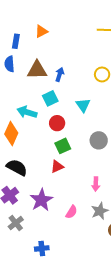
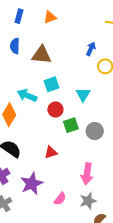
blue rectangle: (16, 41) -> (19, 16), moved
blue arrow: (60, 74) -> (91, 49), moved
green square: (63, 146) -> (71, 125), moved
pink arrow: (96, 184) -> (87, 174), size x1.5

